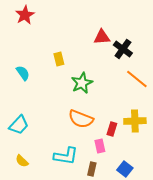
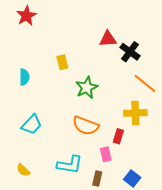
cyan semicircle: (23, 73) -> (24, 77), turned 35
yellow cross: (135, 121) -> (135, 113), moved
cyan trapezoid: (19, 125) -> (32, 125), moved

